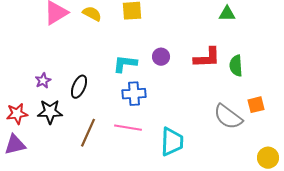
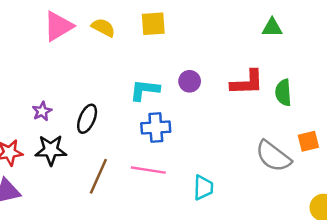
cyan trapezoid: (172, 142) -> (203, 188), size x0.7

